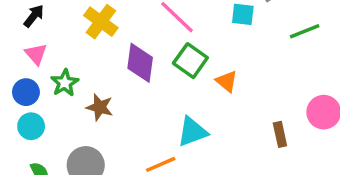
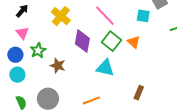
orange triangle: (227, 81) -> (134, 42), moved
cyan triangle: (192, 132) -> (105, 68), moved, turned 30
brown rectangle: (280, 134) -> (139, 93), moved, turned 32

